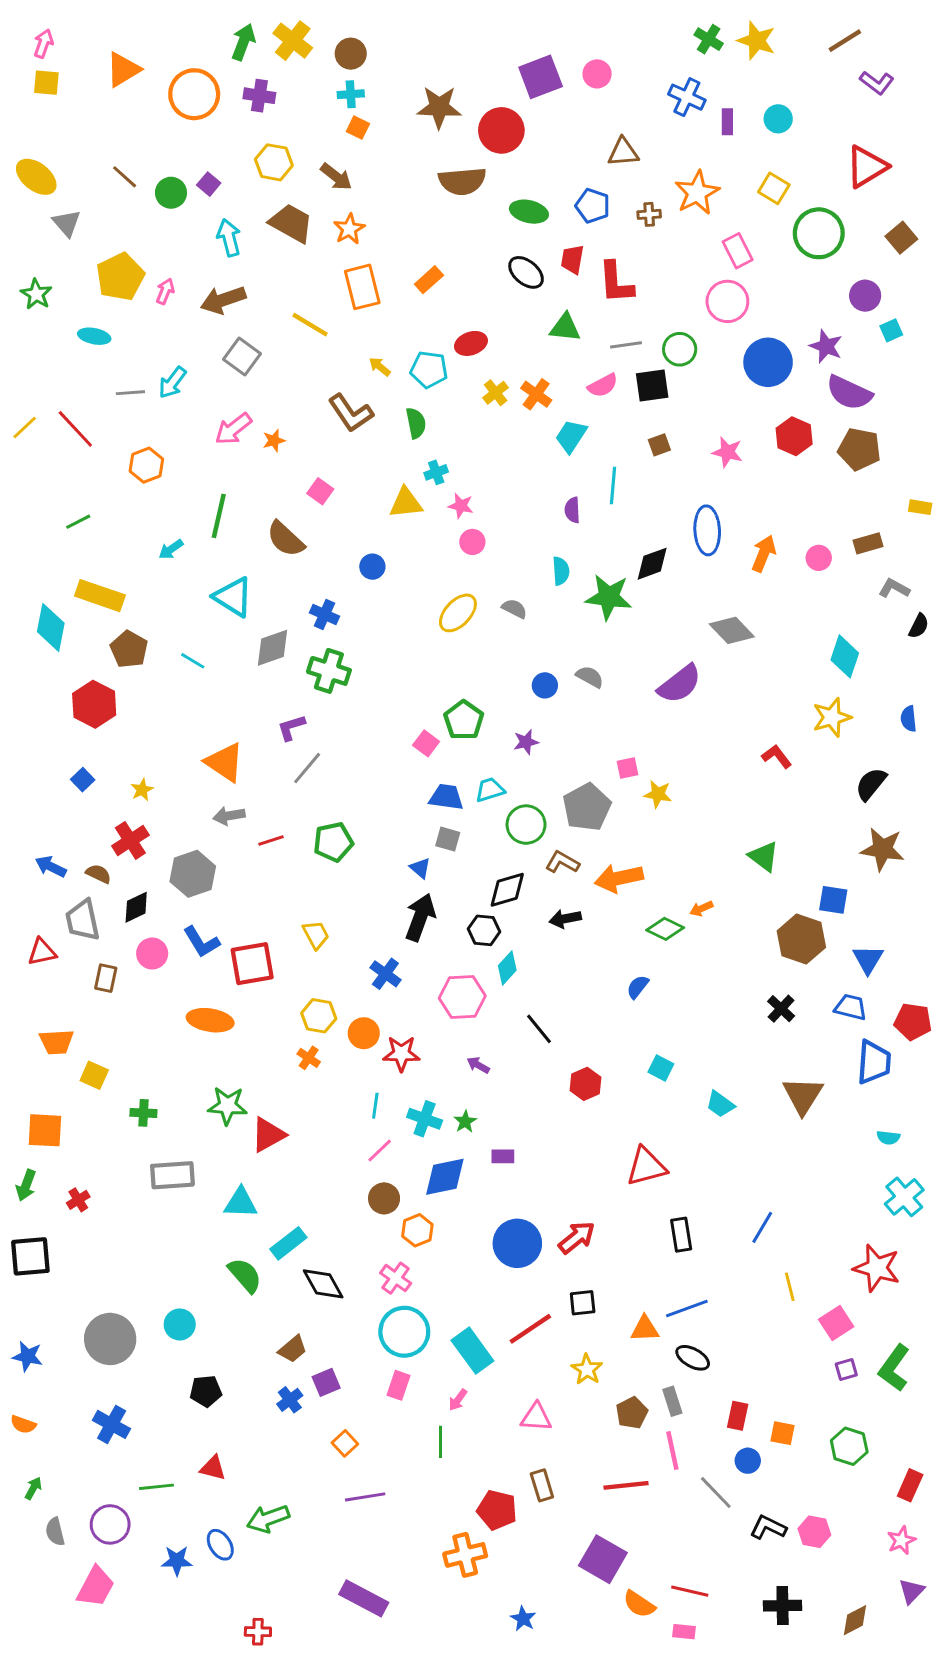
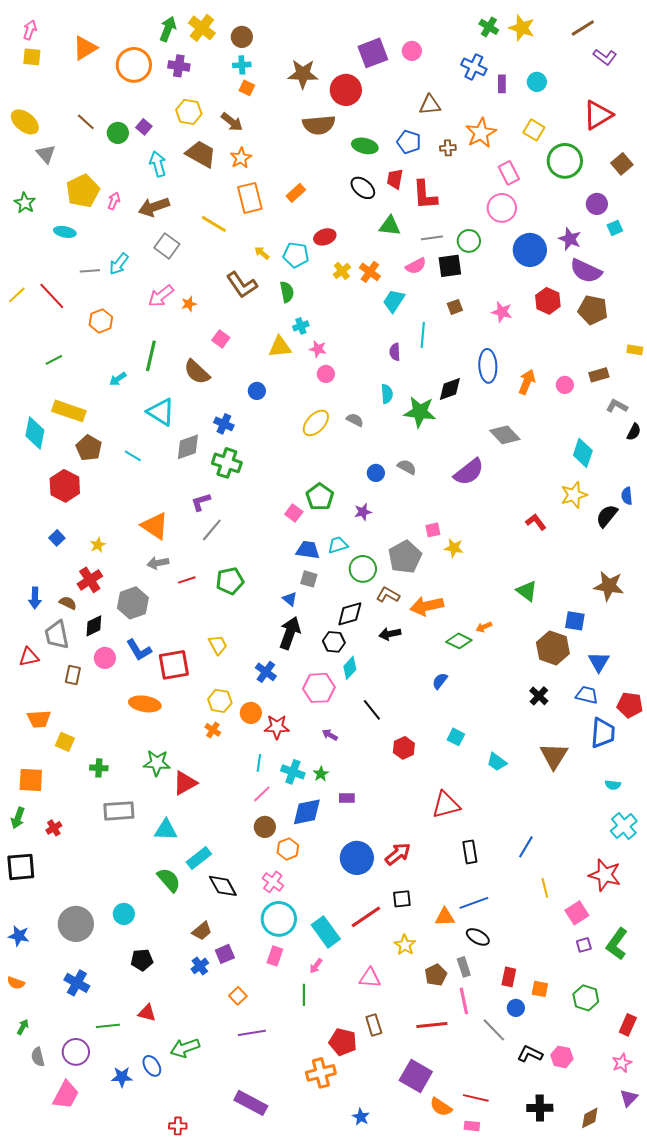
black semicircle: (871, 784) -> (607, 516), moved
blue arrow: (51, 867) -> (35, 598), turned -115

